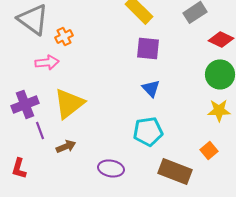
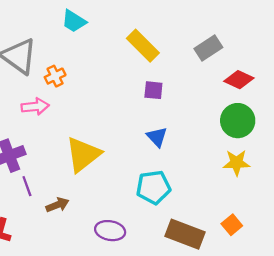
purple square: (148, 48) -> (153, 90), size x0.7
yellow triangle: (69, 103) -> (83, 155), moved
orange square: (209, 150) -> (232, 225), moved

